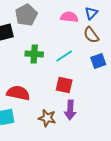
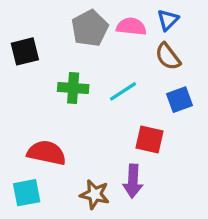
gray pentagon: (26, 15) -> (90, 28), moved
red square: (64, 85) -> (150, 140), moved

